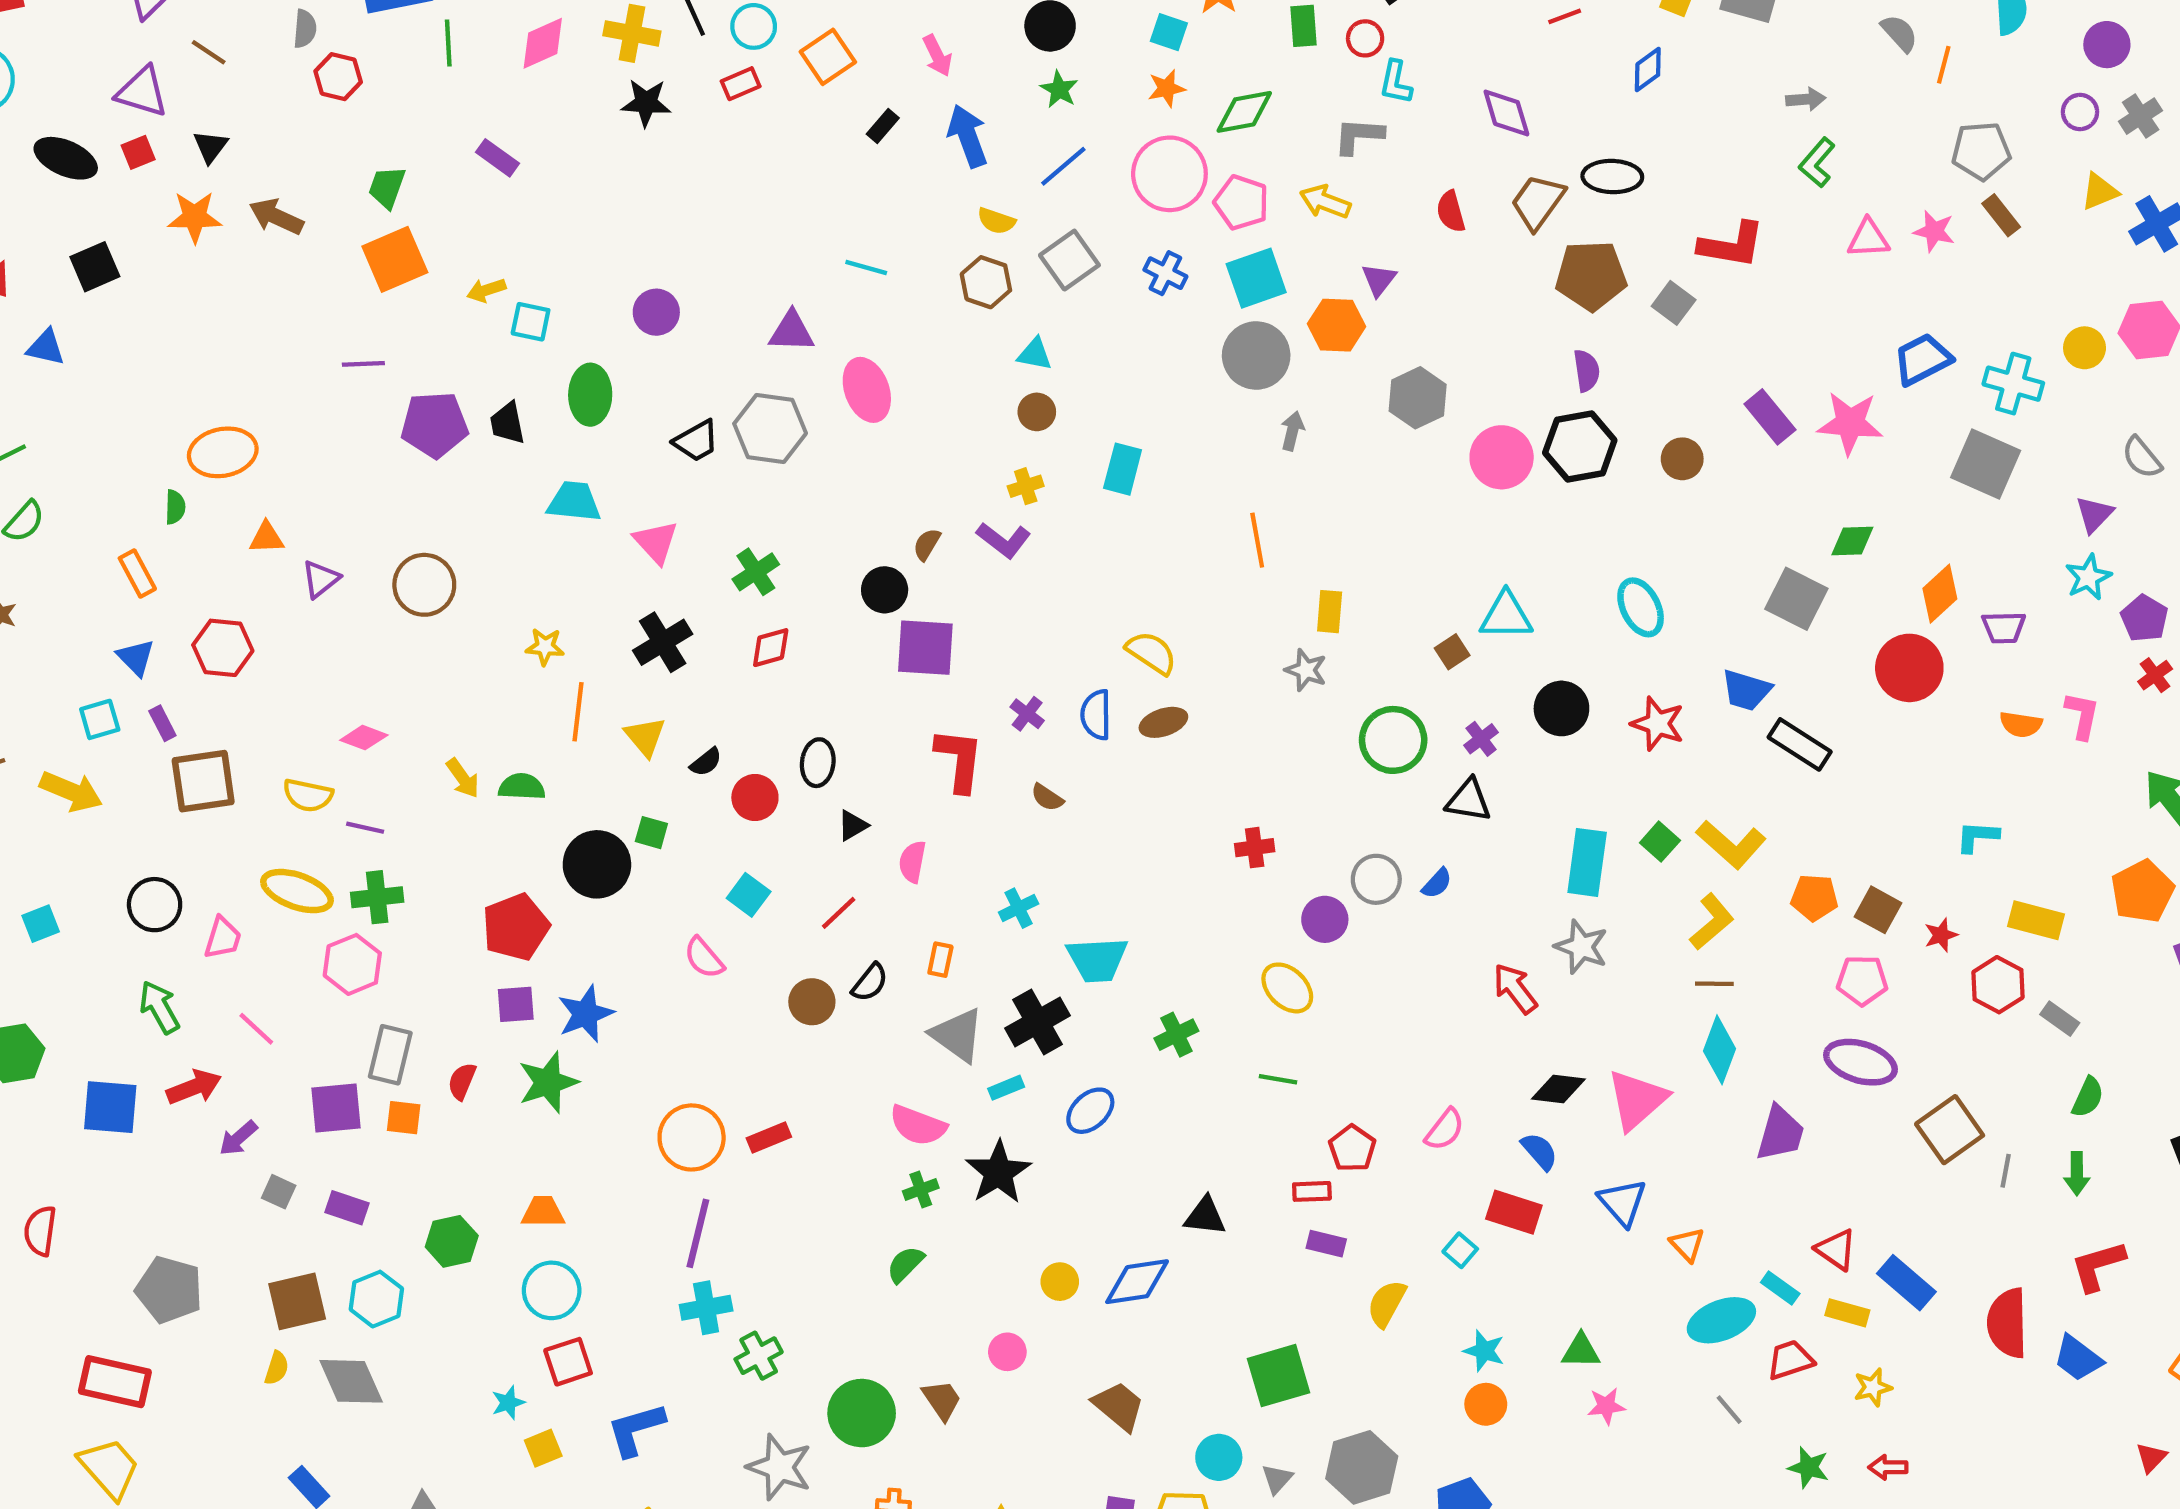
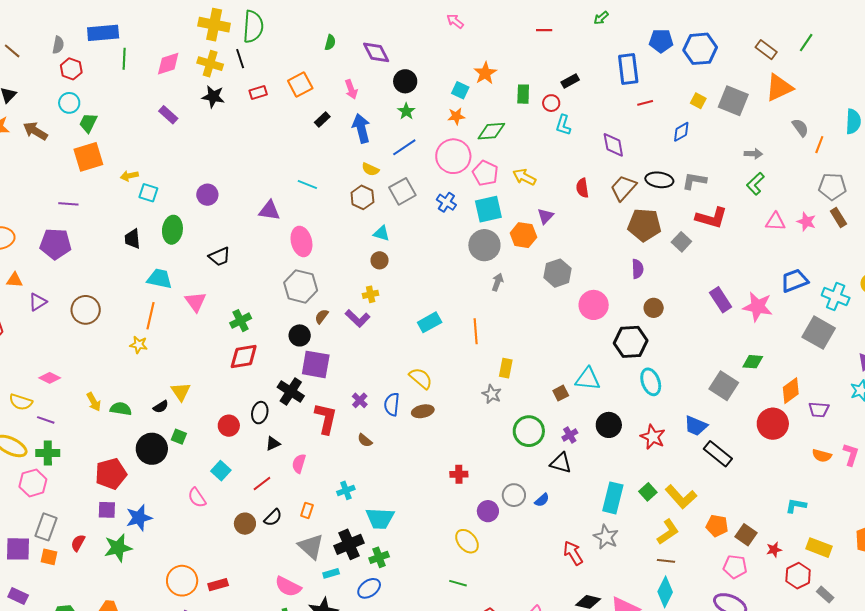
cyan circle: (754, 26) -> (69, 103), moved
gray L-shape: (1359, 136) -> (694, 181), moved
purple rectangle: (497, 158) -> (168, 115), moved
purple pentagon: (435, 425) -> (55, 244), moved
gray hexagon: (770, 428) -> (301, 286), moved
black hexagon: (1580, 446) -> (631, 342), moved
brown circle: (1682, 459) -> (654, 308), moved
cyan rectangle: (1123, 469) -> (430, 322), moved, turned 40
black cross: (663, 642) -> (291, 391), moved, turned -32
red diamond: (771, 648) -> (244, 357), size x1.4
orange line: (578, 712) -> (151, 316), moved
black semicircle: (706, 762) -> (161, 407), moved
green cross: (1176, 1035) -> (379, 557), moved

